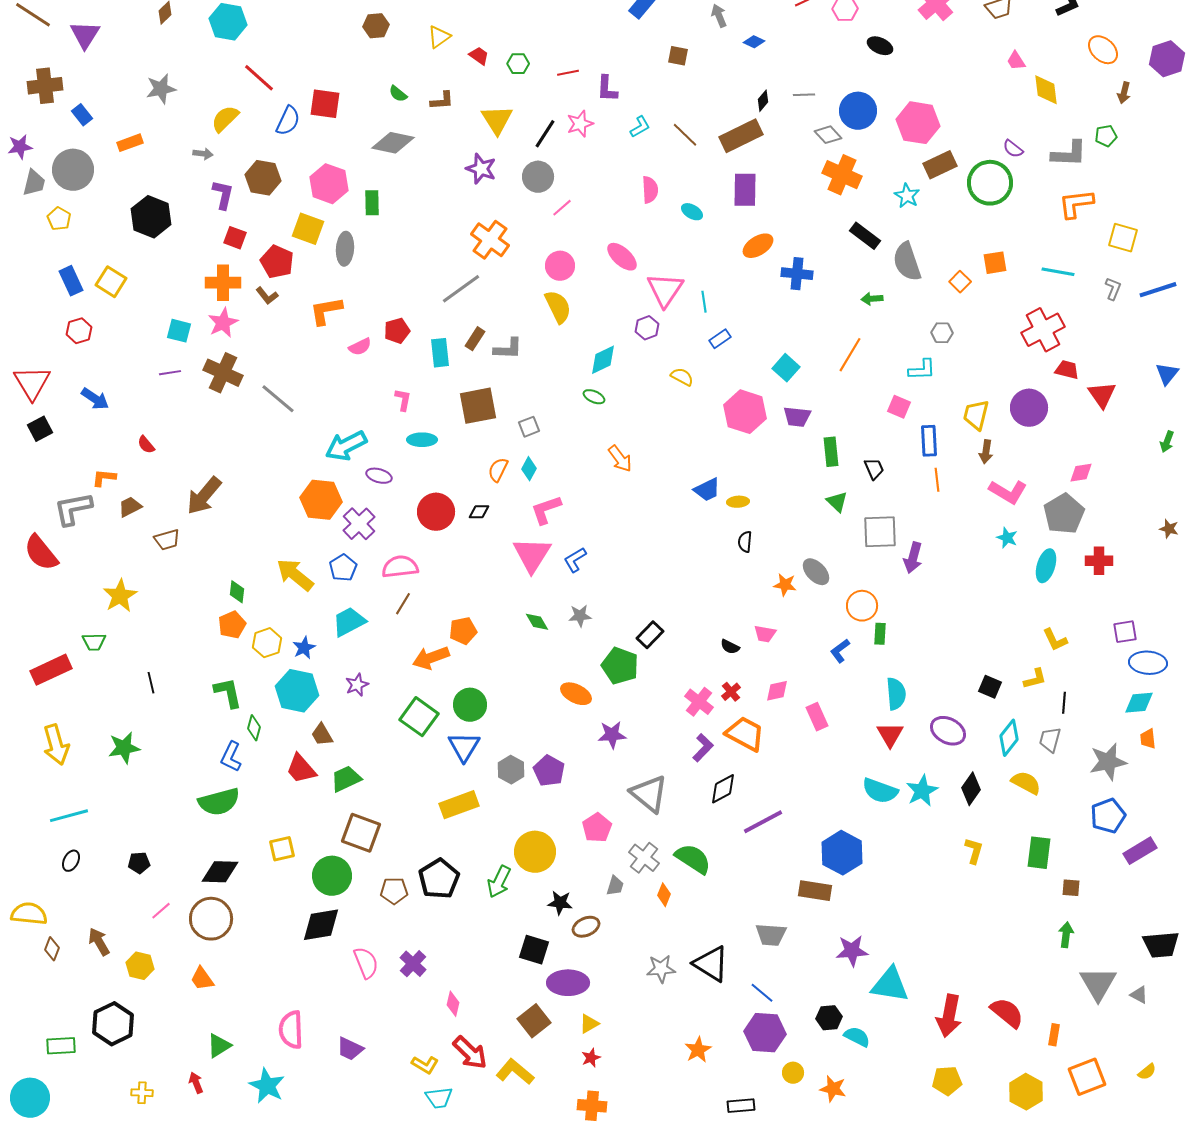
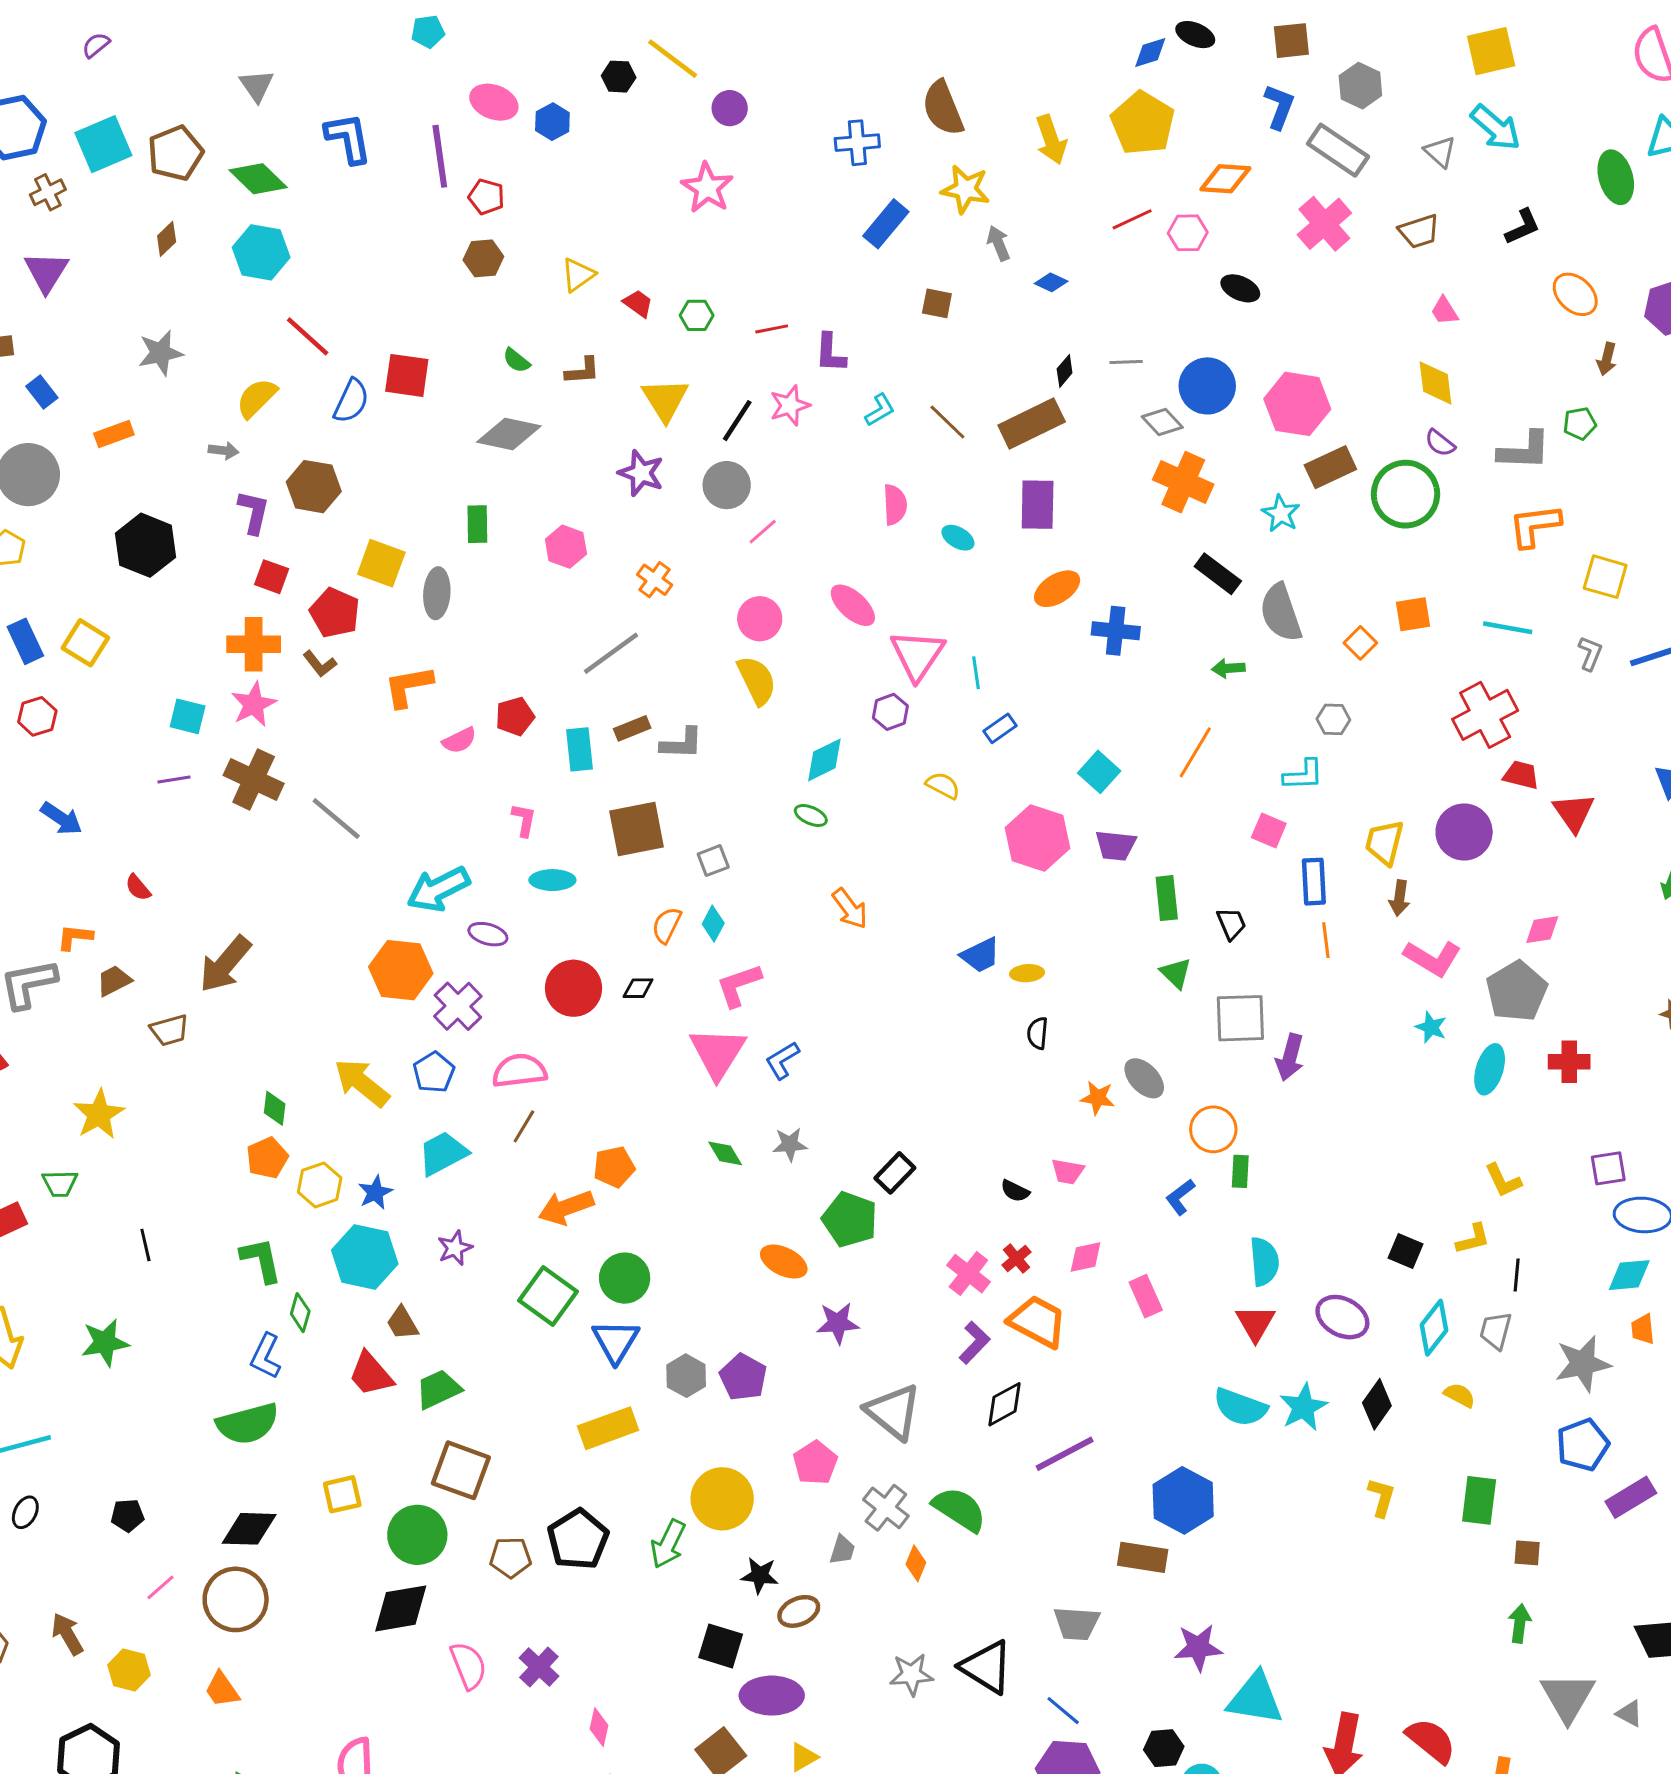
yellow diamond: (1046, 90) -> (1436, 383), moved
pink hexagon: (329, 184) -> (566, 547), moved, size x0.7
orange cross: (490, 240) -> (655, 580), size x0.6
brown rectangle: (475, 339) -> (632, 728), turned 35
yellow semicircle: (1026, 783) -> (1460, 1395), size x0.7

